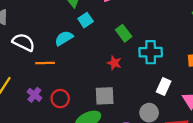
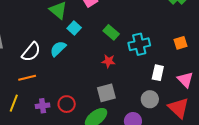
white semicircle: (24, 42) -> (31, 52), moved, turned 115
orange line: (45, 63) -> (27, 78), moved
purple cross: (34, 95) -> (43, 106), turned -32

